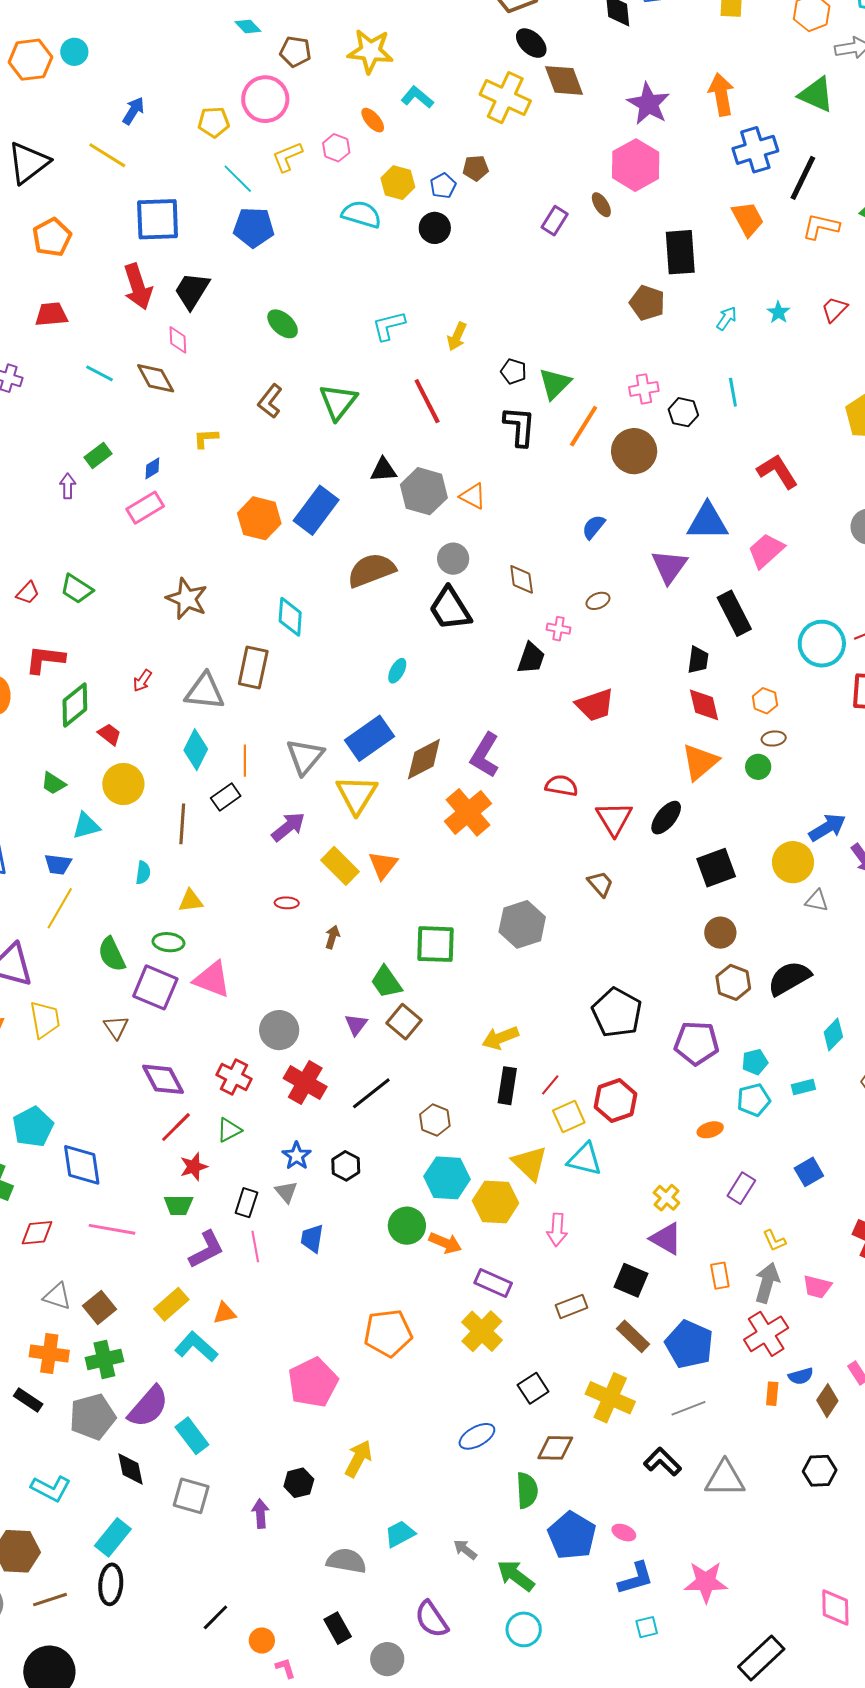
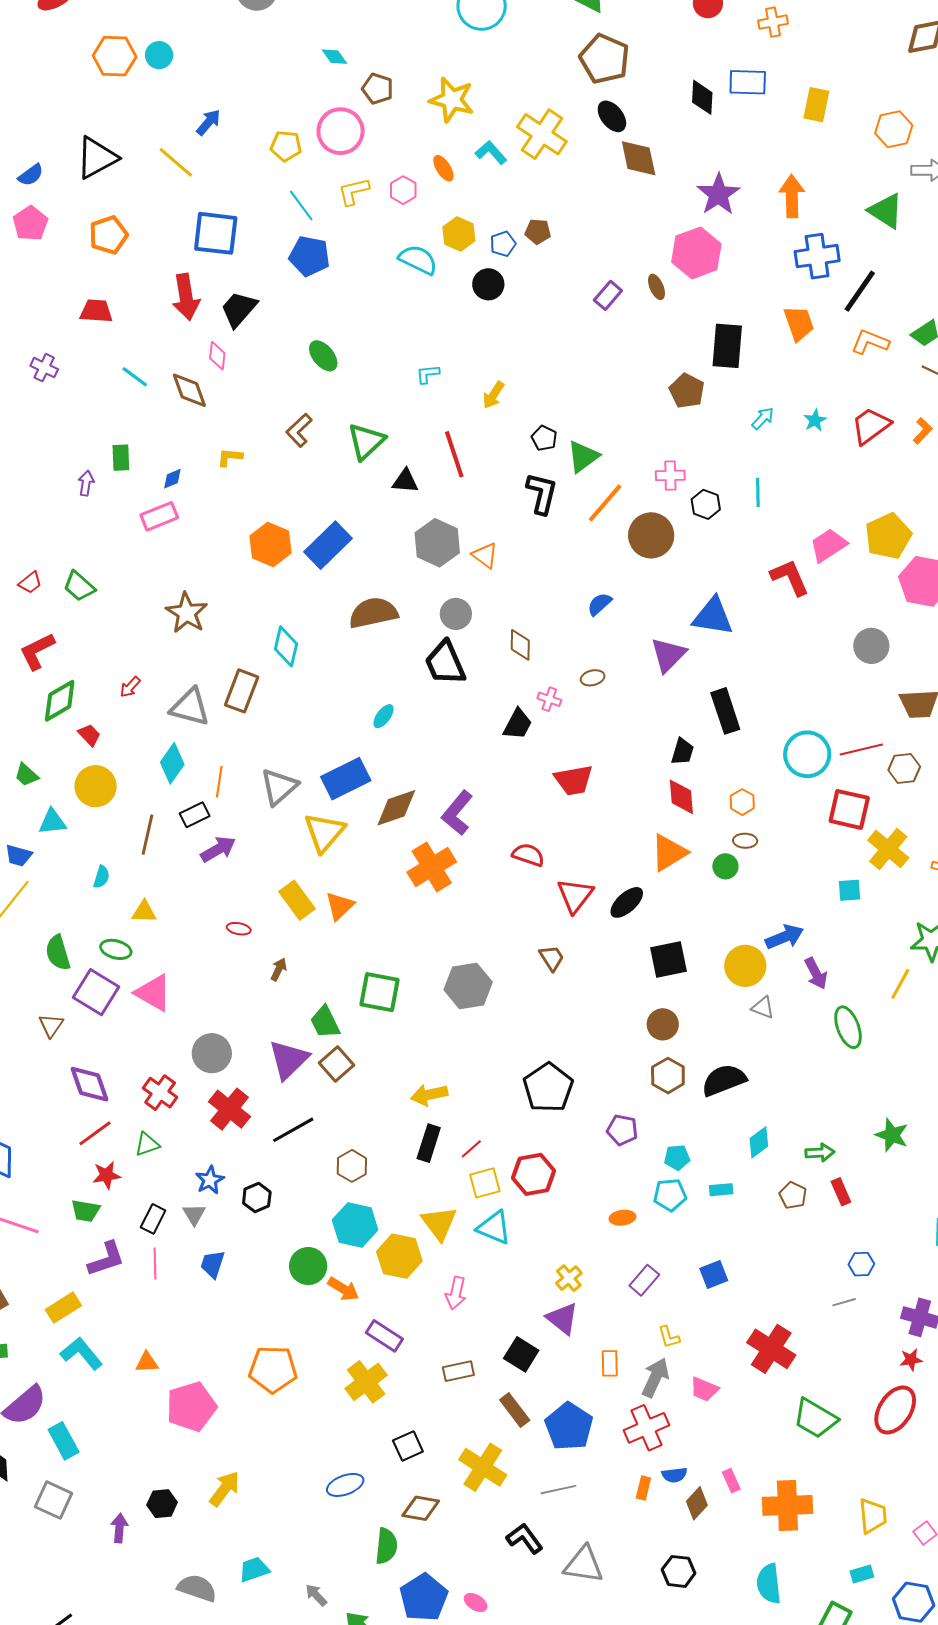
yellow cross: (505, 98) -> (542, 134), moved
red trapezoid: (834, 309) -> (871, 426), size x1.5
cyan L-shape: (389, 326) -> (428, 374), size x0.7
green rectangle: (98, 455) -> (121, 458), turned -64
black triangle: (383, 470) -> (405, 481), moved
pink trapezoid: (766, 551) -> (828, 545), moved
red L-shape: (45, 659) -> (37, 651), turned -42
purple arrow: (288, 827) -> (218, 849), moved
purple triangle: (356, 1025) -> (289, 1060), size x1.8
purple pentagon: (696, 1043) -> (622, 1130), size x0.7
orange triangle: (225, 1313) -> (147, 1362), moved

